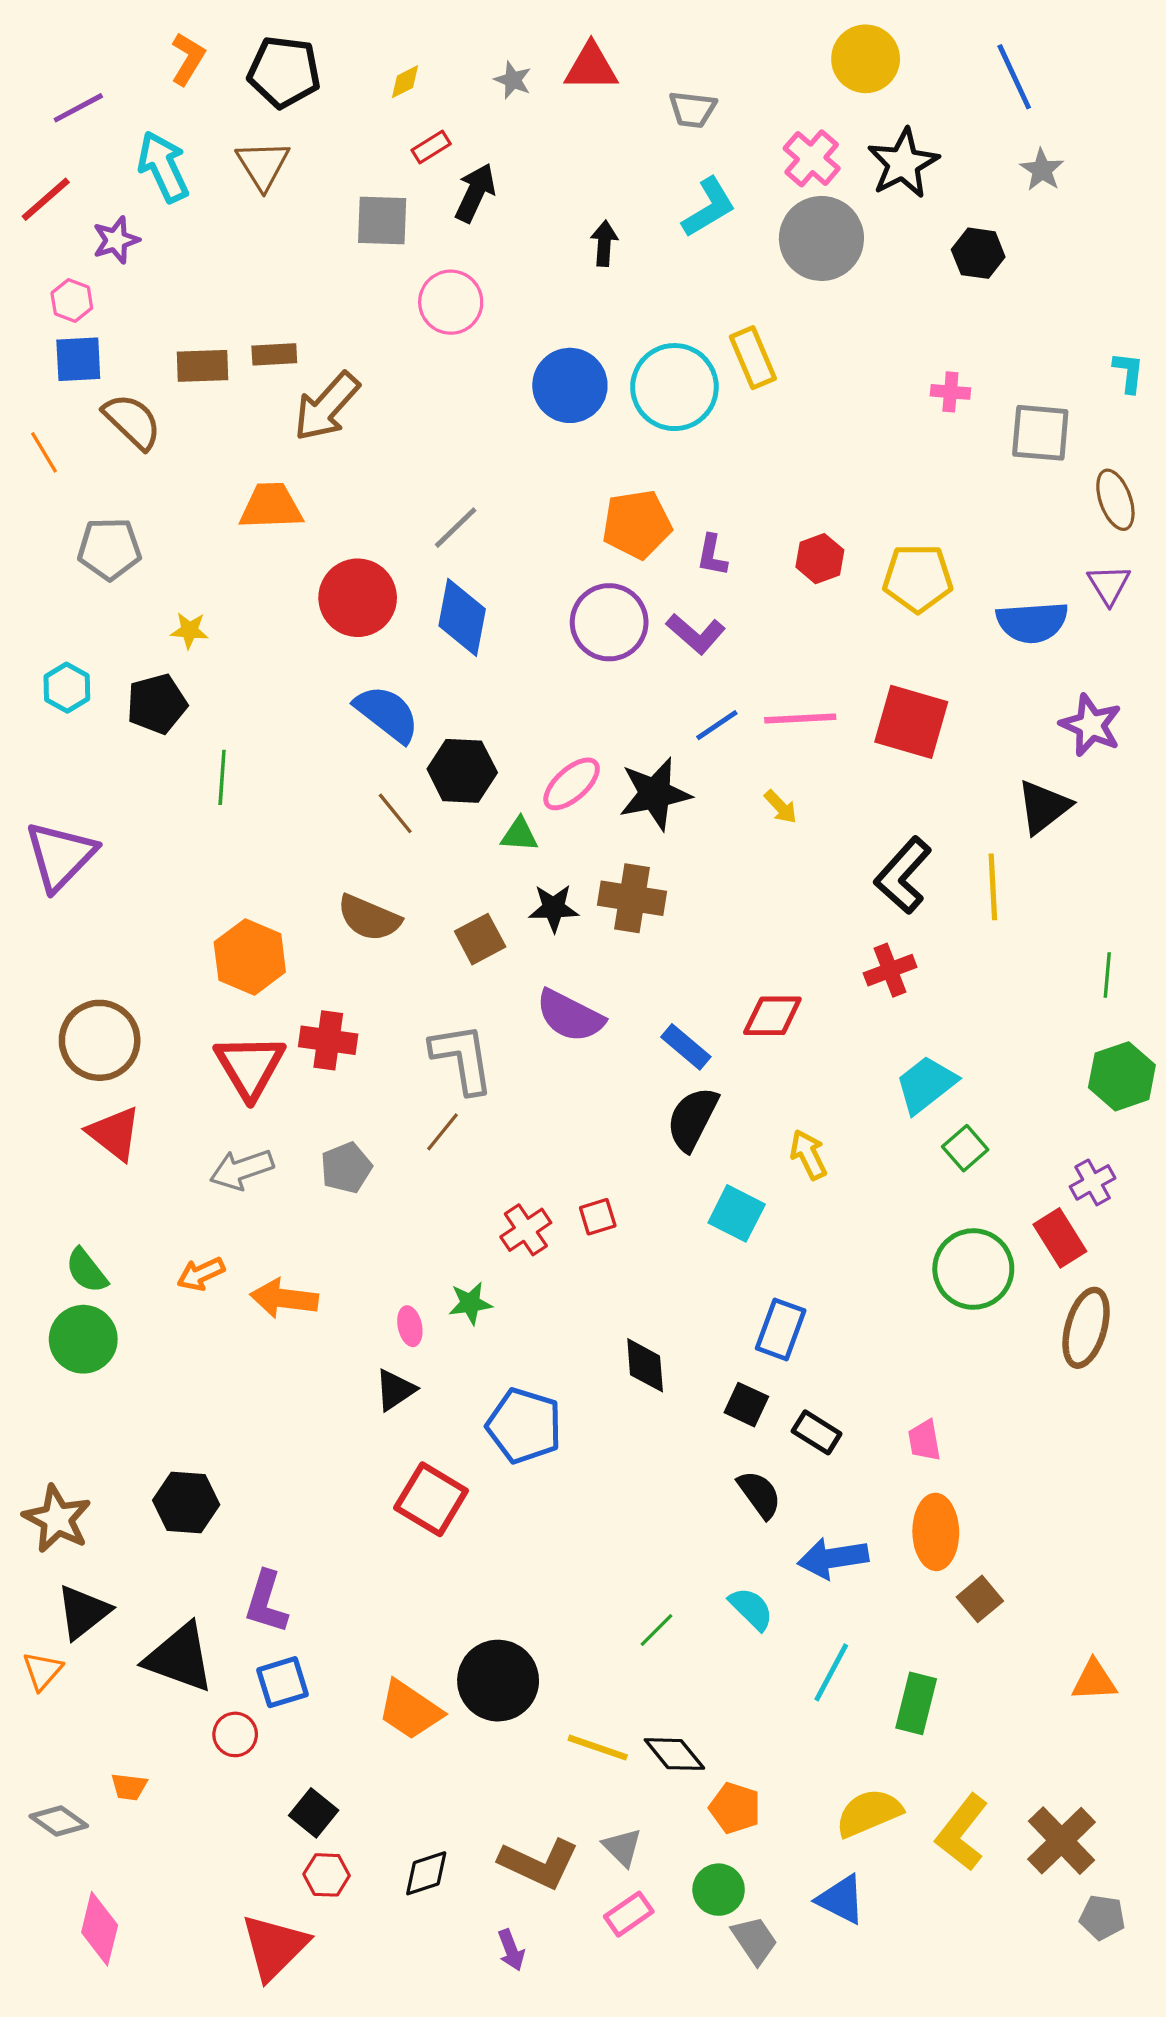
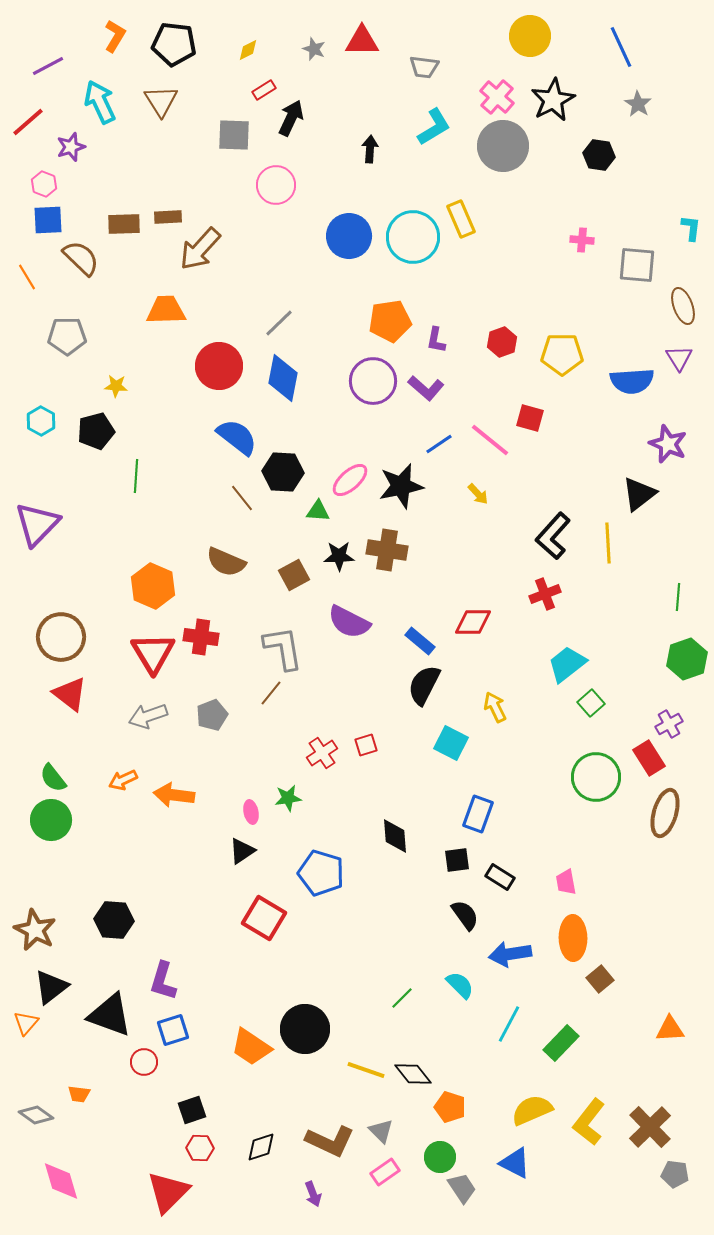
pink line: (800, 719) -> (490, 440), turned 42
red square: (911, 722) -> (530, 418), moved, size x0.6
black square: (746, 1405) -> (457, 860), turned -32
green rectangle: (916, 1703) -> (561, 1043), turned 30
black square: (314, 1813) -> (192, 1110), turned 32
pink diamond: (100, 1929) -> (61, 1181), turned -30

